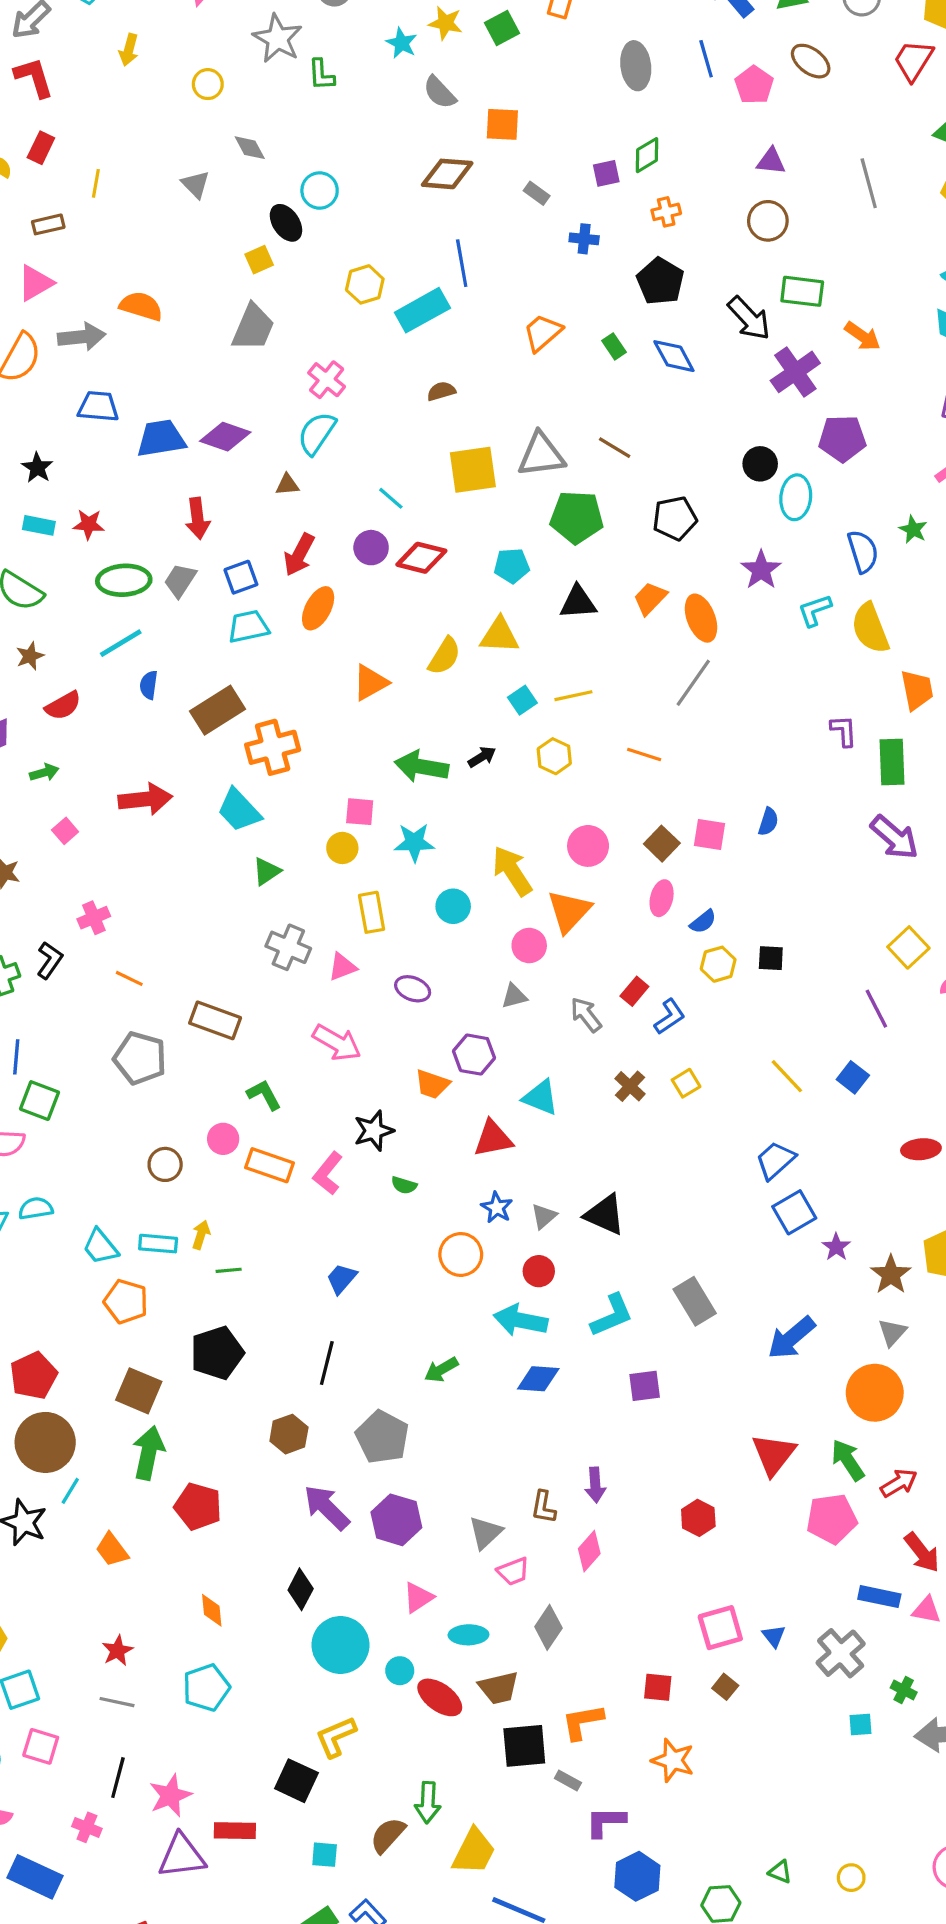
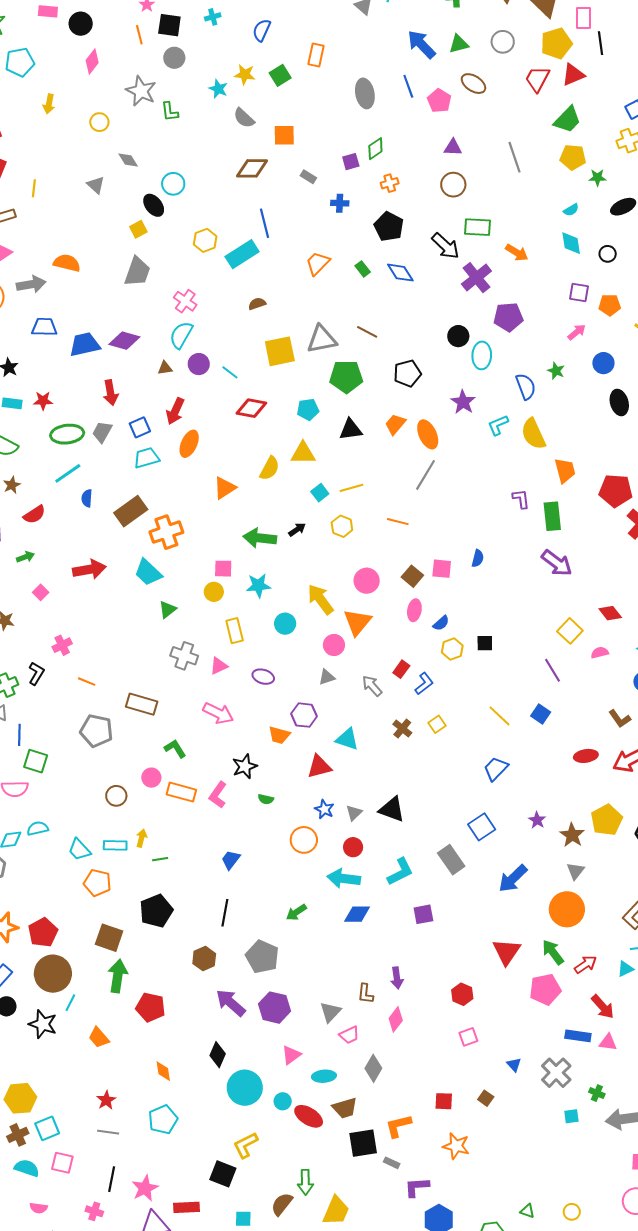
purple circle: (371, 548) -> (199, 364), moved
blue square: (794, 1212) -> (482, 827), moved
pink square: (720, 1628) -> (468, 1037), moved, size x0.7

